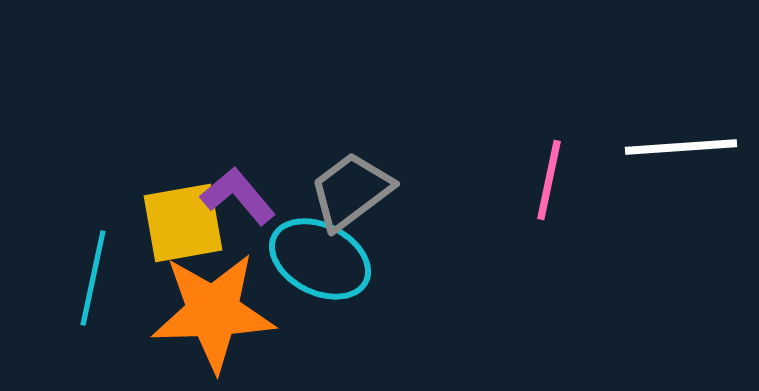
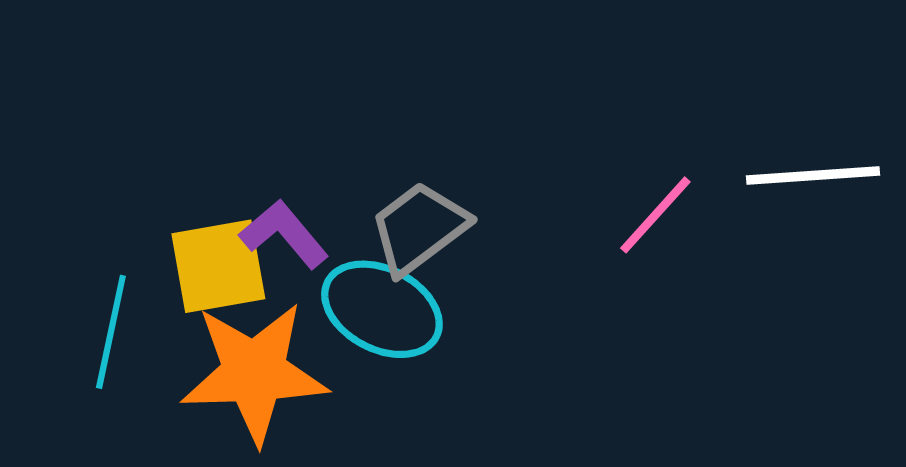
pink line: (549, 180) -> (655, 215), turned 30

